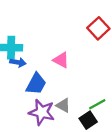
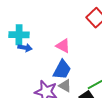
blue trapezoid: (36, 84) -> (62, 70), moved

